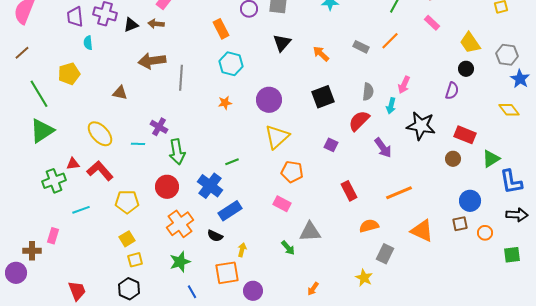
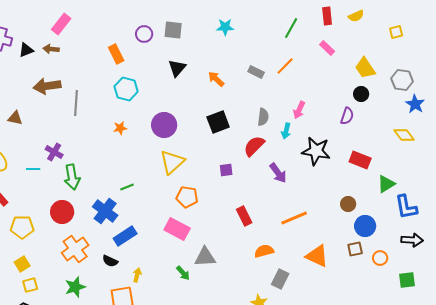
purple square: (331, 145) -> (226, 170), turned -32
brown circle: (453, 159) -> (348, 204), moved
pink rectangle: (282, 204) -> (177, 229), size x1.4

